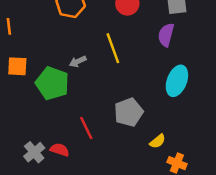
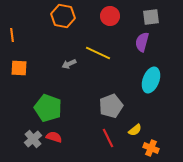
yellow line: (113, 48) -> (98, 53), turned -45
green pentagon: (52, 83) -> (48, 108), moved
red line: (86, 128) -> (108, 138), moved

